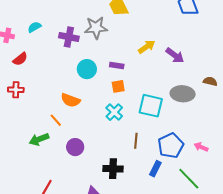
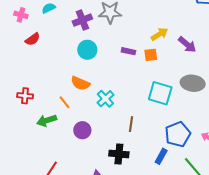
purple cross: (69, 37) -> (82, 20), turned -36
cyan circle: (87, 69) -> (87, 50), moved
orange square: (118, 86) -> (151, 55), moved
red cross: (16, 90) -> (25, 96), moved
cyan cross: (114, 112) -> (105, 99), moved
brown line: (136, 141) -> (131, 124), moved

